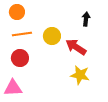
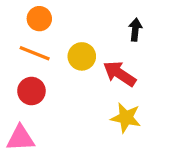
orange circle: (17, 12) -> (39, 19), moved
orange line: (22, 34) -> (35, 53), turned 30

